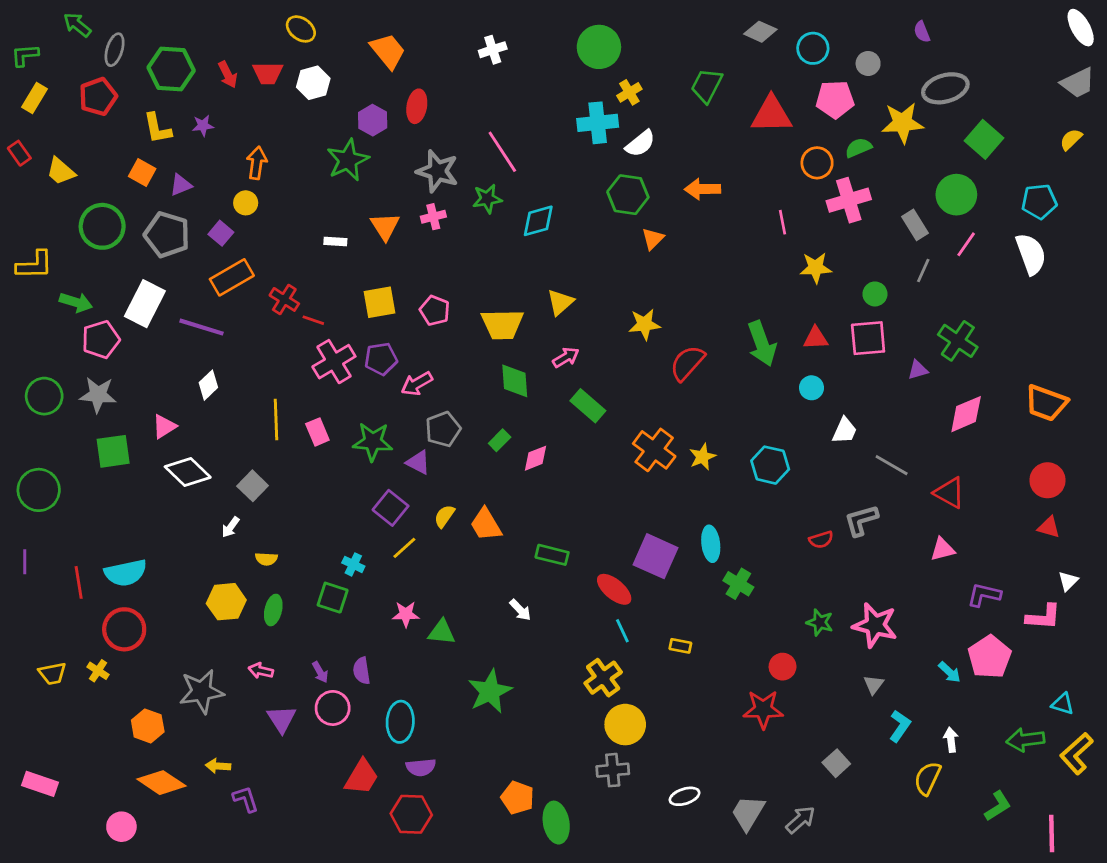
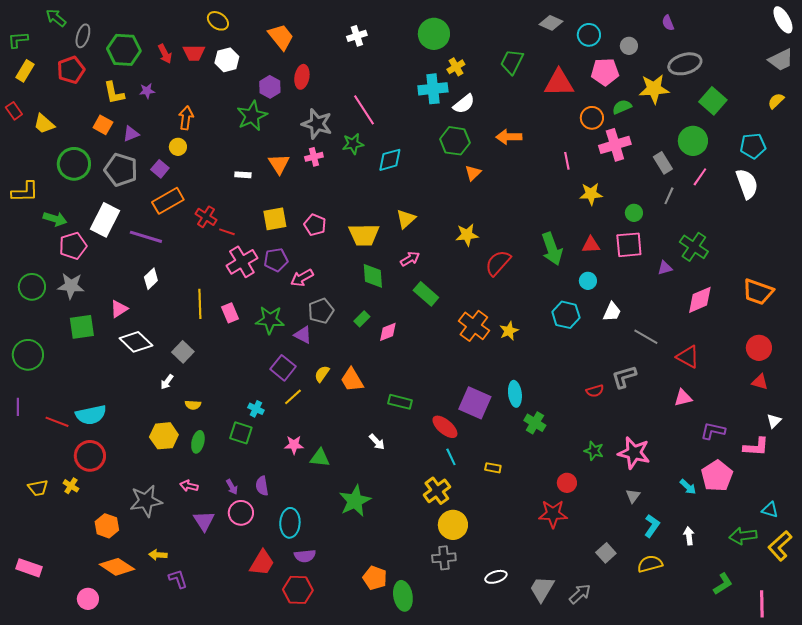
cyan hexagon: (770, 465) -> (566, 315), moved
red line: (79, 582) -> (57, 422), turned -60
yellow semicircle: (927, 778) -> (650, 564), moved, turned 50

